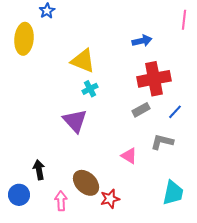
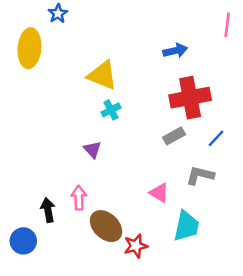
purple triangle: (75, 121) -> (92, 149), size x0.6
cyan trapezoid: (173, 193) -> (186, 226), moved
pink arrow: (61, 201) -> (79, 198), moved

